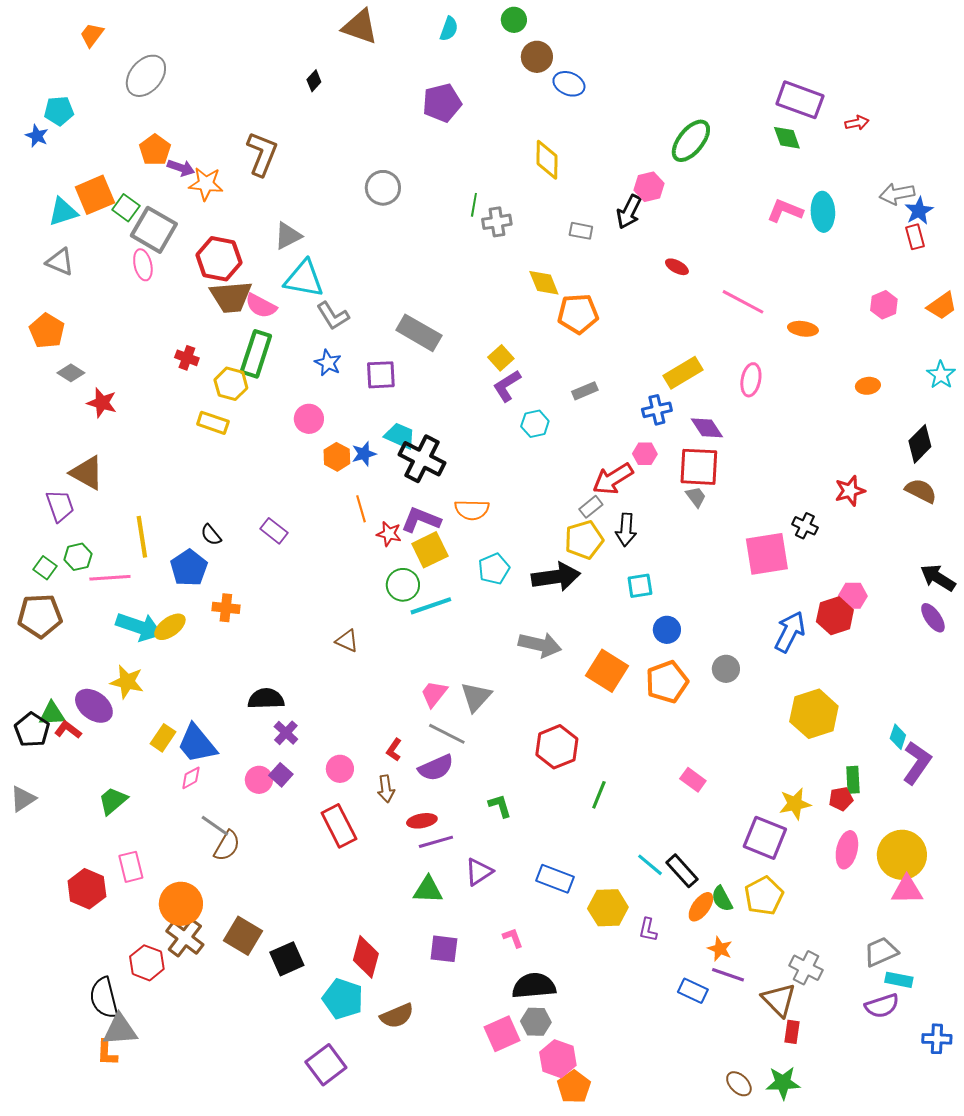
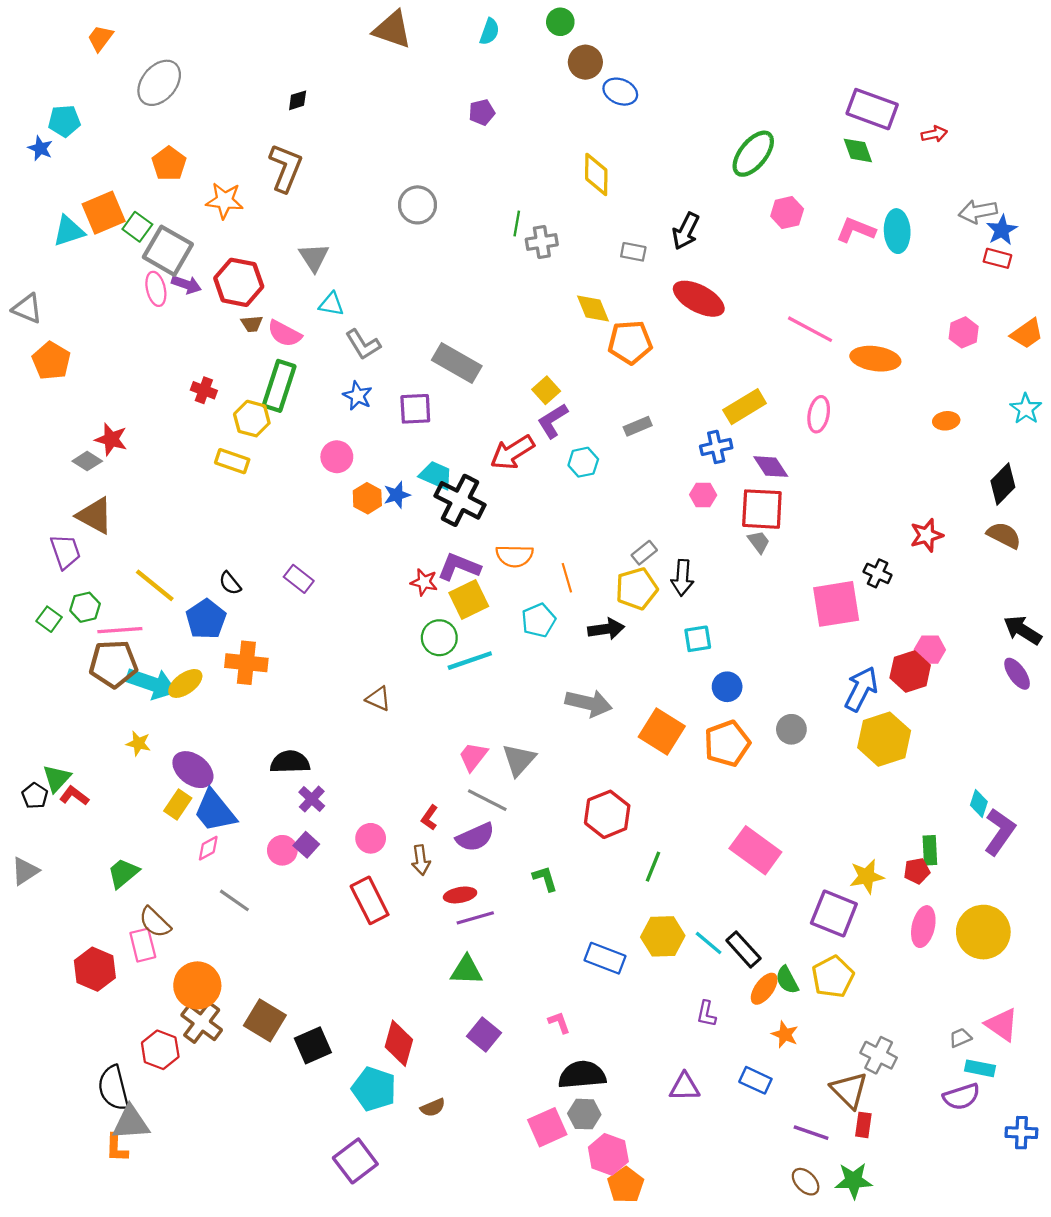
black diamond: (314, 81) -> (298, 100), moved, turned 30
purple pentagon: (442, 103) -> (482, 112), size x0.6
purple arrow: (181, 168) -> (186, 285), moved
pink hexagon: (649, 187) -> (787, 213), moved
gray triangle: (288, 236) -> (314, 257), turned -36
red rectangle: (915, 237) -> (997, 258), turned -60
gray triangle: (60, 262) -> (27, 308), moved
red ellipse: (677, 267) -> (699, 299), moved, size x2.0
cyan triangle: (304, 279) -> (331, 304), size x0.6
brown trapezoid: (231, 297) -> (252, 324), size x0.5
orange ellipse: (803, 329) -> (875, 359), size x1.5
gray diamond: (71, 373) -> (87, 461), moved
red arrow: (613, 479) -> (512, 452), moved
orange line: (361, 509) -> (567, 578), moved
yellow line: (142, 537) -> (155, 585), turned -42
black arrow: (556, 577) -> (606, 629), size x0.7
orange cross: (226, 608) -> (246, 663), size x1.4
brown pentagon: (40, 616) -> (113, 664), moved
yellow star: (127, 682) -> (138, 743), size x0.7
purple ellipse: (94, 706) -> (193, 770), moved
green triangle: (52, 714) -> (57, 778), turned -44
yellow hexagon: (814, 714) -> (884, 739), moved
black pentagon: (32, 730) -> (35, 796), size x0.7
pink rectangle: (693, 780) -> (755, 850), size x1.8
brown semicircle: (227, 846) -> (155, 922), moved, turned 104
purple triangle: (479, 872) -> (685, 1087), moved, turned 32
pink triangle: (907, 890) -> (1002, 1025), moved, turned 36
yellow hexagon: (608, 908) -> (663, 936), moved
purple square: (444, 949) -> (484, 1035), turned 32
gray trapezoid: (881, 952) -> (960, 1038), size x0.6
purple line: (728, 975) -> (811, 1133), moved
brown semicircle: (397, 1016) -> (433, 1108), size x0.7

